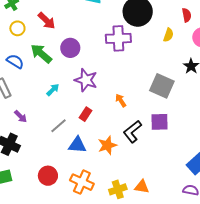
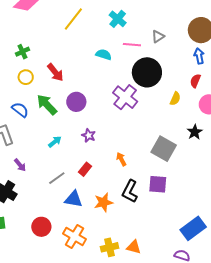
red semicircle: (187, 15) -> (195, 81), turned -152
purple cross: (118, 38) -> (125, 97), turned 35
purple star: (86, 80) -> (89, 135), size x0.6
black L-shape: (132, 132) -> (130, 191), turned -30

